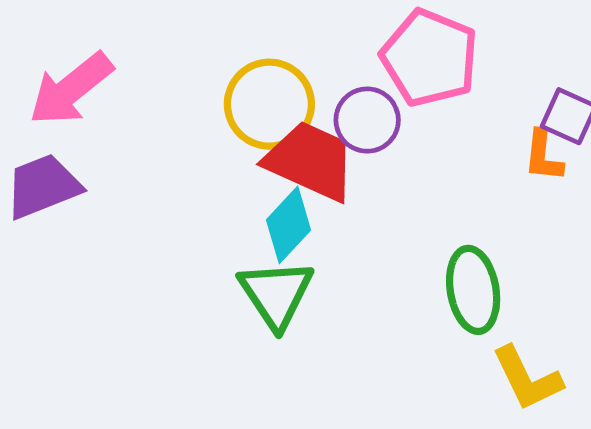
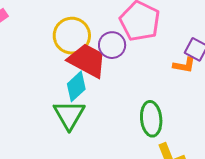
orange L-shape: (543, 156) -> (184, 65), turned -90

